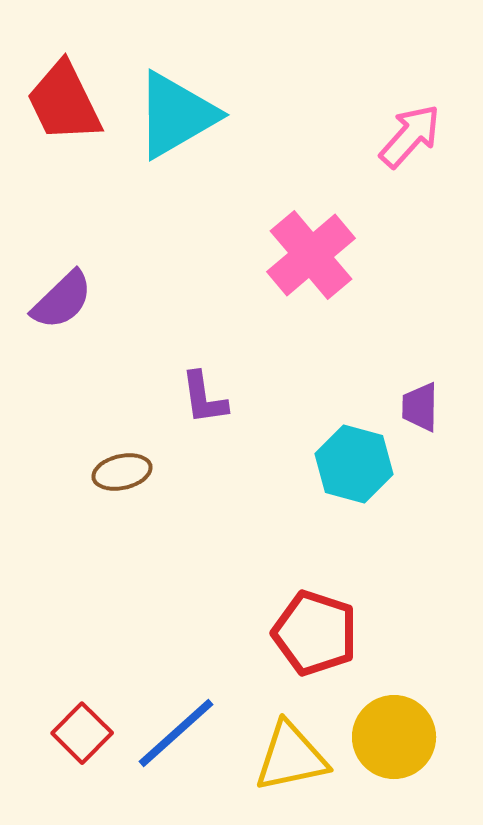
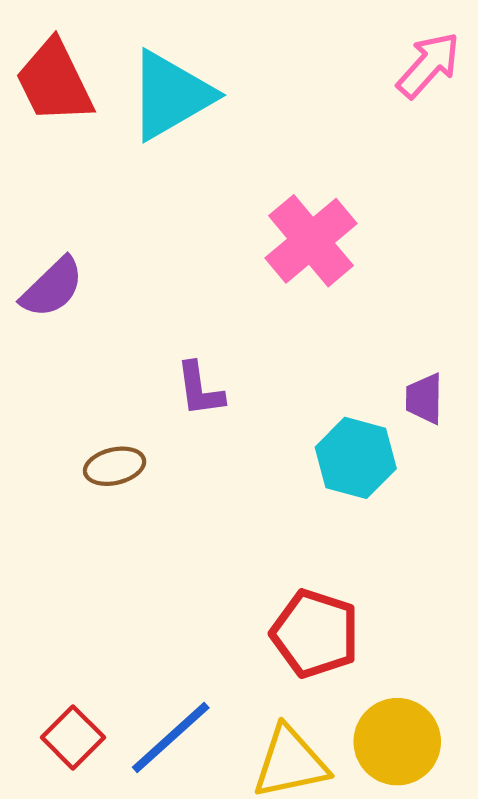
pink arrow: (410, 136) -> (428, 65), moved

